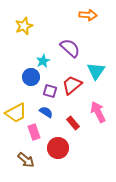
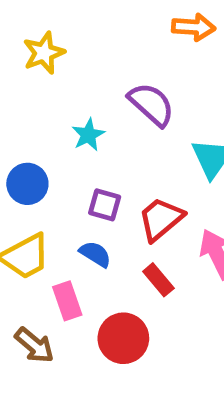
blue circle: (31, 77) -> (27, 184), moved
red trapezoid: (72, 85) -> (161, 219), moved
brown arrow: (26, 160) -> (34, 345), moved

